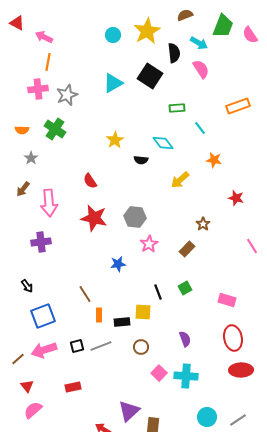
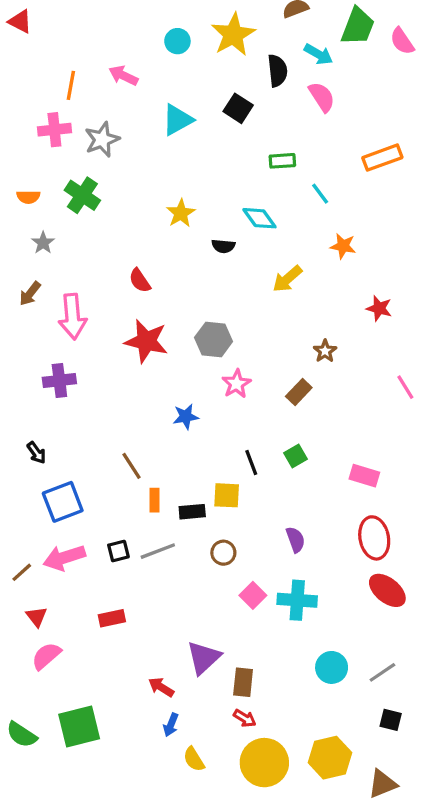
pink arrow: (44, 37) -> (123, 76), moved
black square: (150, 76) -> (238, 108), size x0.7
red ellipse: (241, 370) -> (387, 590), turned 40

